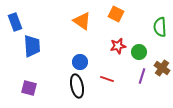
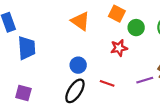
green circle: (139, 52) -> (136, 28), moved
purple line: (142, 76) -> (145, 80), turned 56
black ellipse: (77, 86) -> (75, 91), turned 45

